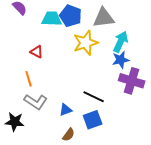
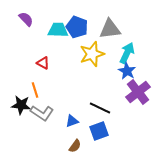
blue star: (121, 60) -> (127, 71), turned -30
purple cross: (132, 81) -> (138, 92), turned 35
black star: (15, 122) -> (21, 105), moved

